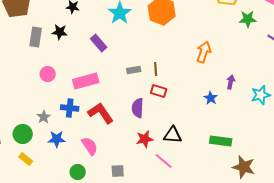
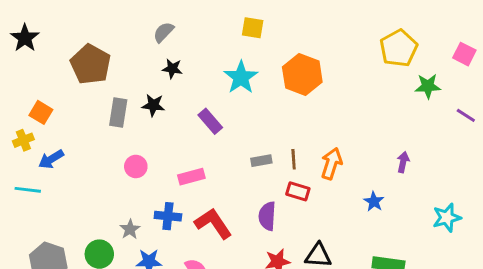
orange arrow: (204, 52) -> (331, 164), moved
pink rectangle: (86, 81) -> (191, 177), size x0.7
purple arrow: (231, 82) -> (403, 162), moved
cyan star: (261, 95) -> (447, 218), moved

